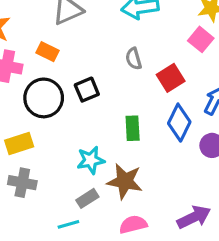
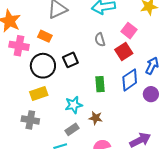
pink square: (201, 39) -> (129, 31), moved
blue diamond: (179, 123) -> (130, 80), turned 30
yellow rectangle: (19, 144) -> (39, 94), moved
brown star: (125, 181) -> (96, 118), size x0.6

